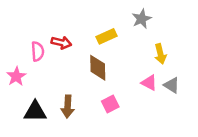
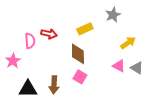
yellow arrow: (160, 54) -> (128, 43), turned -112
pink square: (110, 104) -> (80, 77), moved, turned -32

